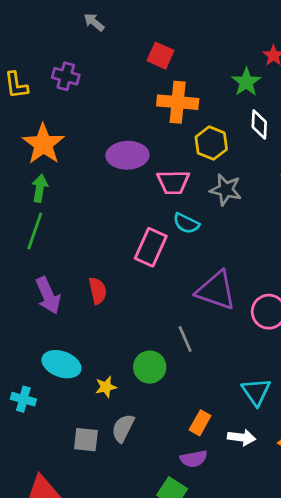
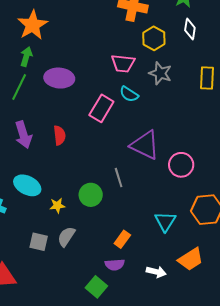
purple ellipse: (127, 155) -> (59, 78), moved
white arrow: (242, 437) -> (156, 272), moved

